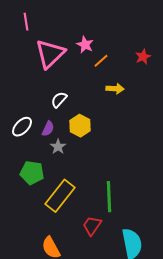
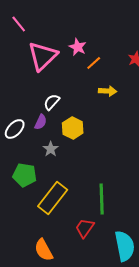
pink line: (26, 22) -> (19, 24), turned -30
purple semicircle: (48, 129) -> (41, 122), moved

